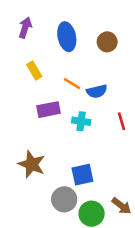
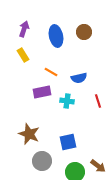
brown circle: (107, 42) -> (84, 32), moved
yellow rectangle: (34, 70) -> (23, 55), moved
orange line: (72, 84) -> (51, 72), moved
gray circle: (64, 199) -> (42, 161), moved

